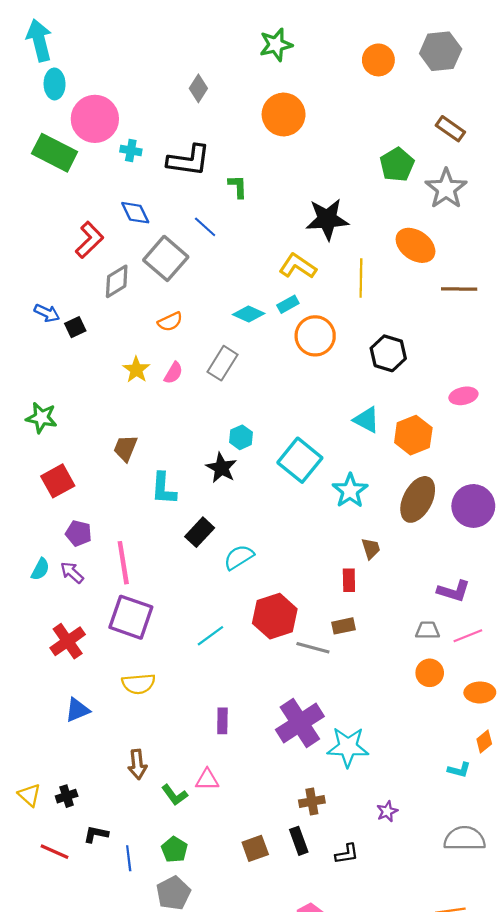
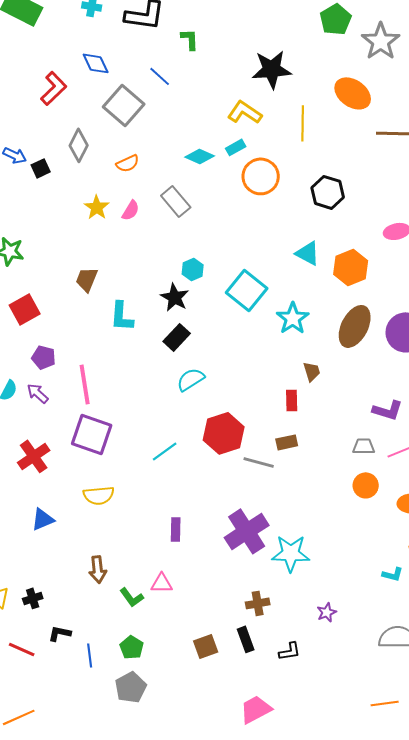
gray diamond: (117, 281) -> (79, 145), moved, turned -32
gray rectangle: (222, 363) -> (176, 201), turned -72
black rectangle: (200, 532) -> (177, 337), moved

